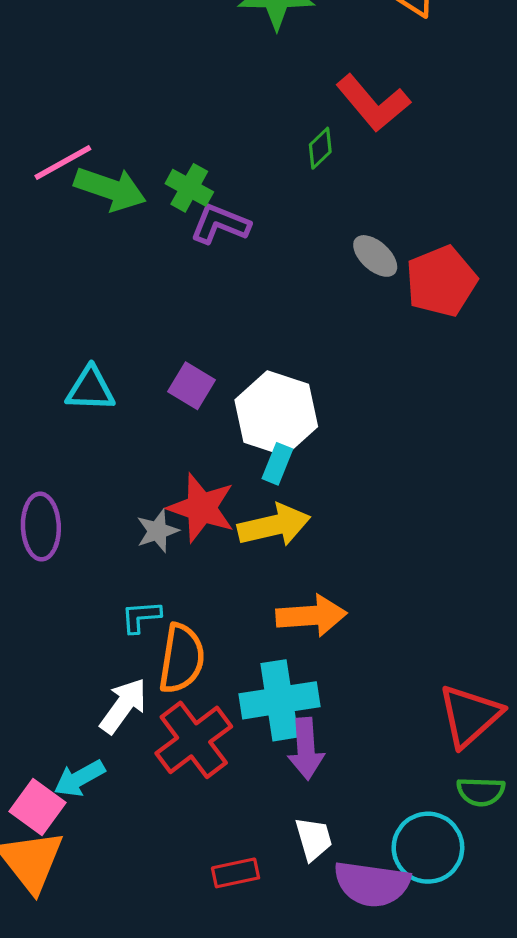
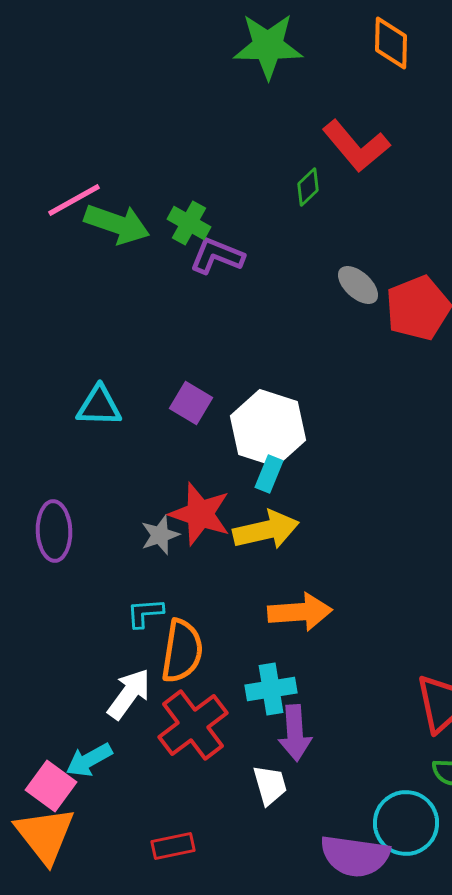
cyan cross: (280, 700) -> (271, 689), size x0.7
white trapezoid: (314, 839) -> (270, 785), moved
red rectangle: (236, 873) -> (173, 846), moved

